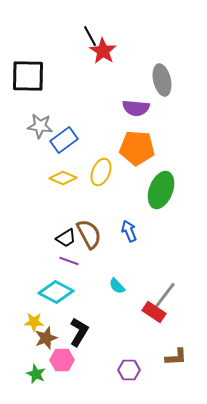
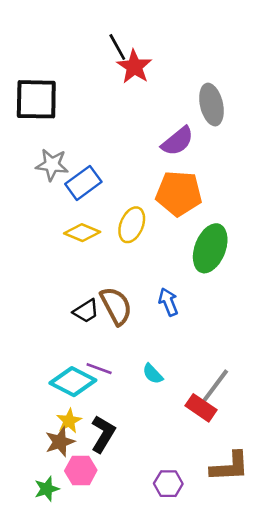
purple semicircle: (136, 108) -> (177, 141), turned -44
purple line: (69, 261) -> (99, 369), moved
yellow star: (34, 322) -> (69, 421), moved, turned -30
brown L-shape: (176, 357) -> (230, 467), size x1.4
green star: (36, 374) -> (47, 489), turned 30

